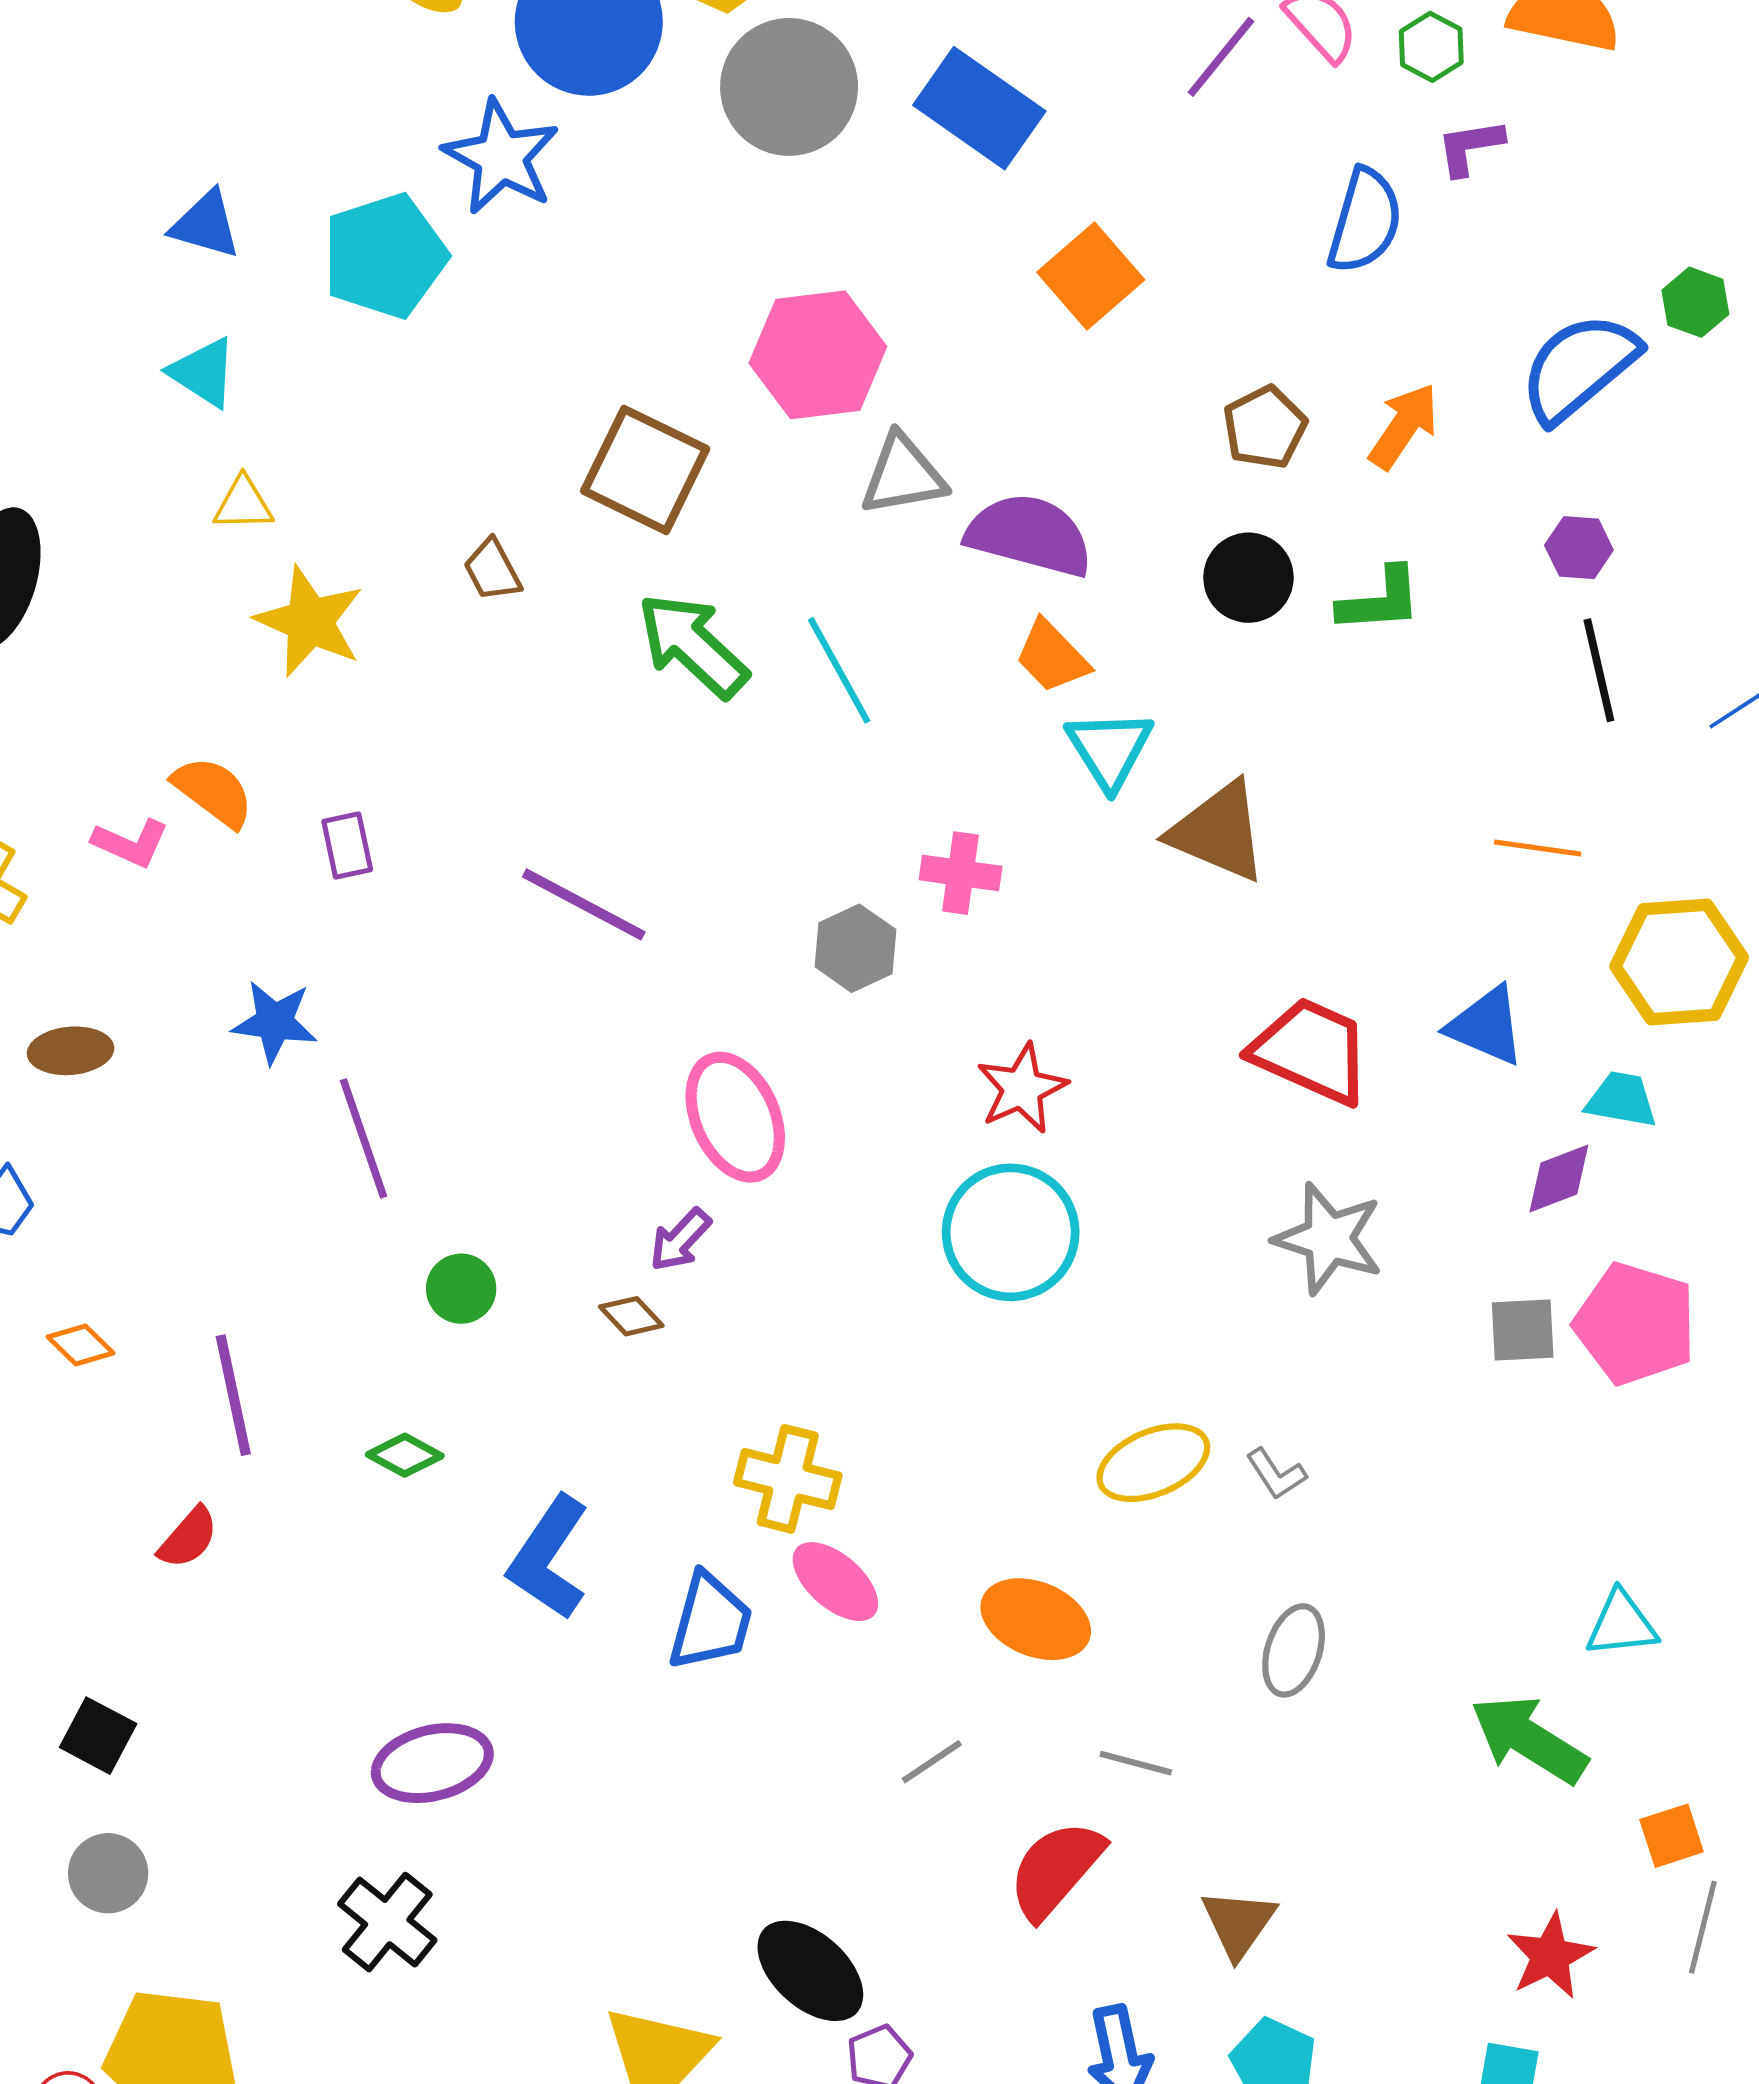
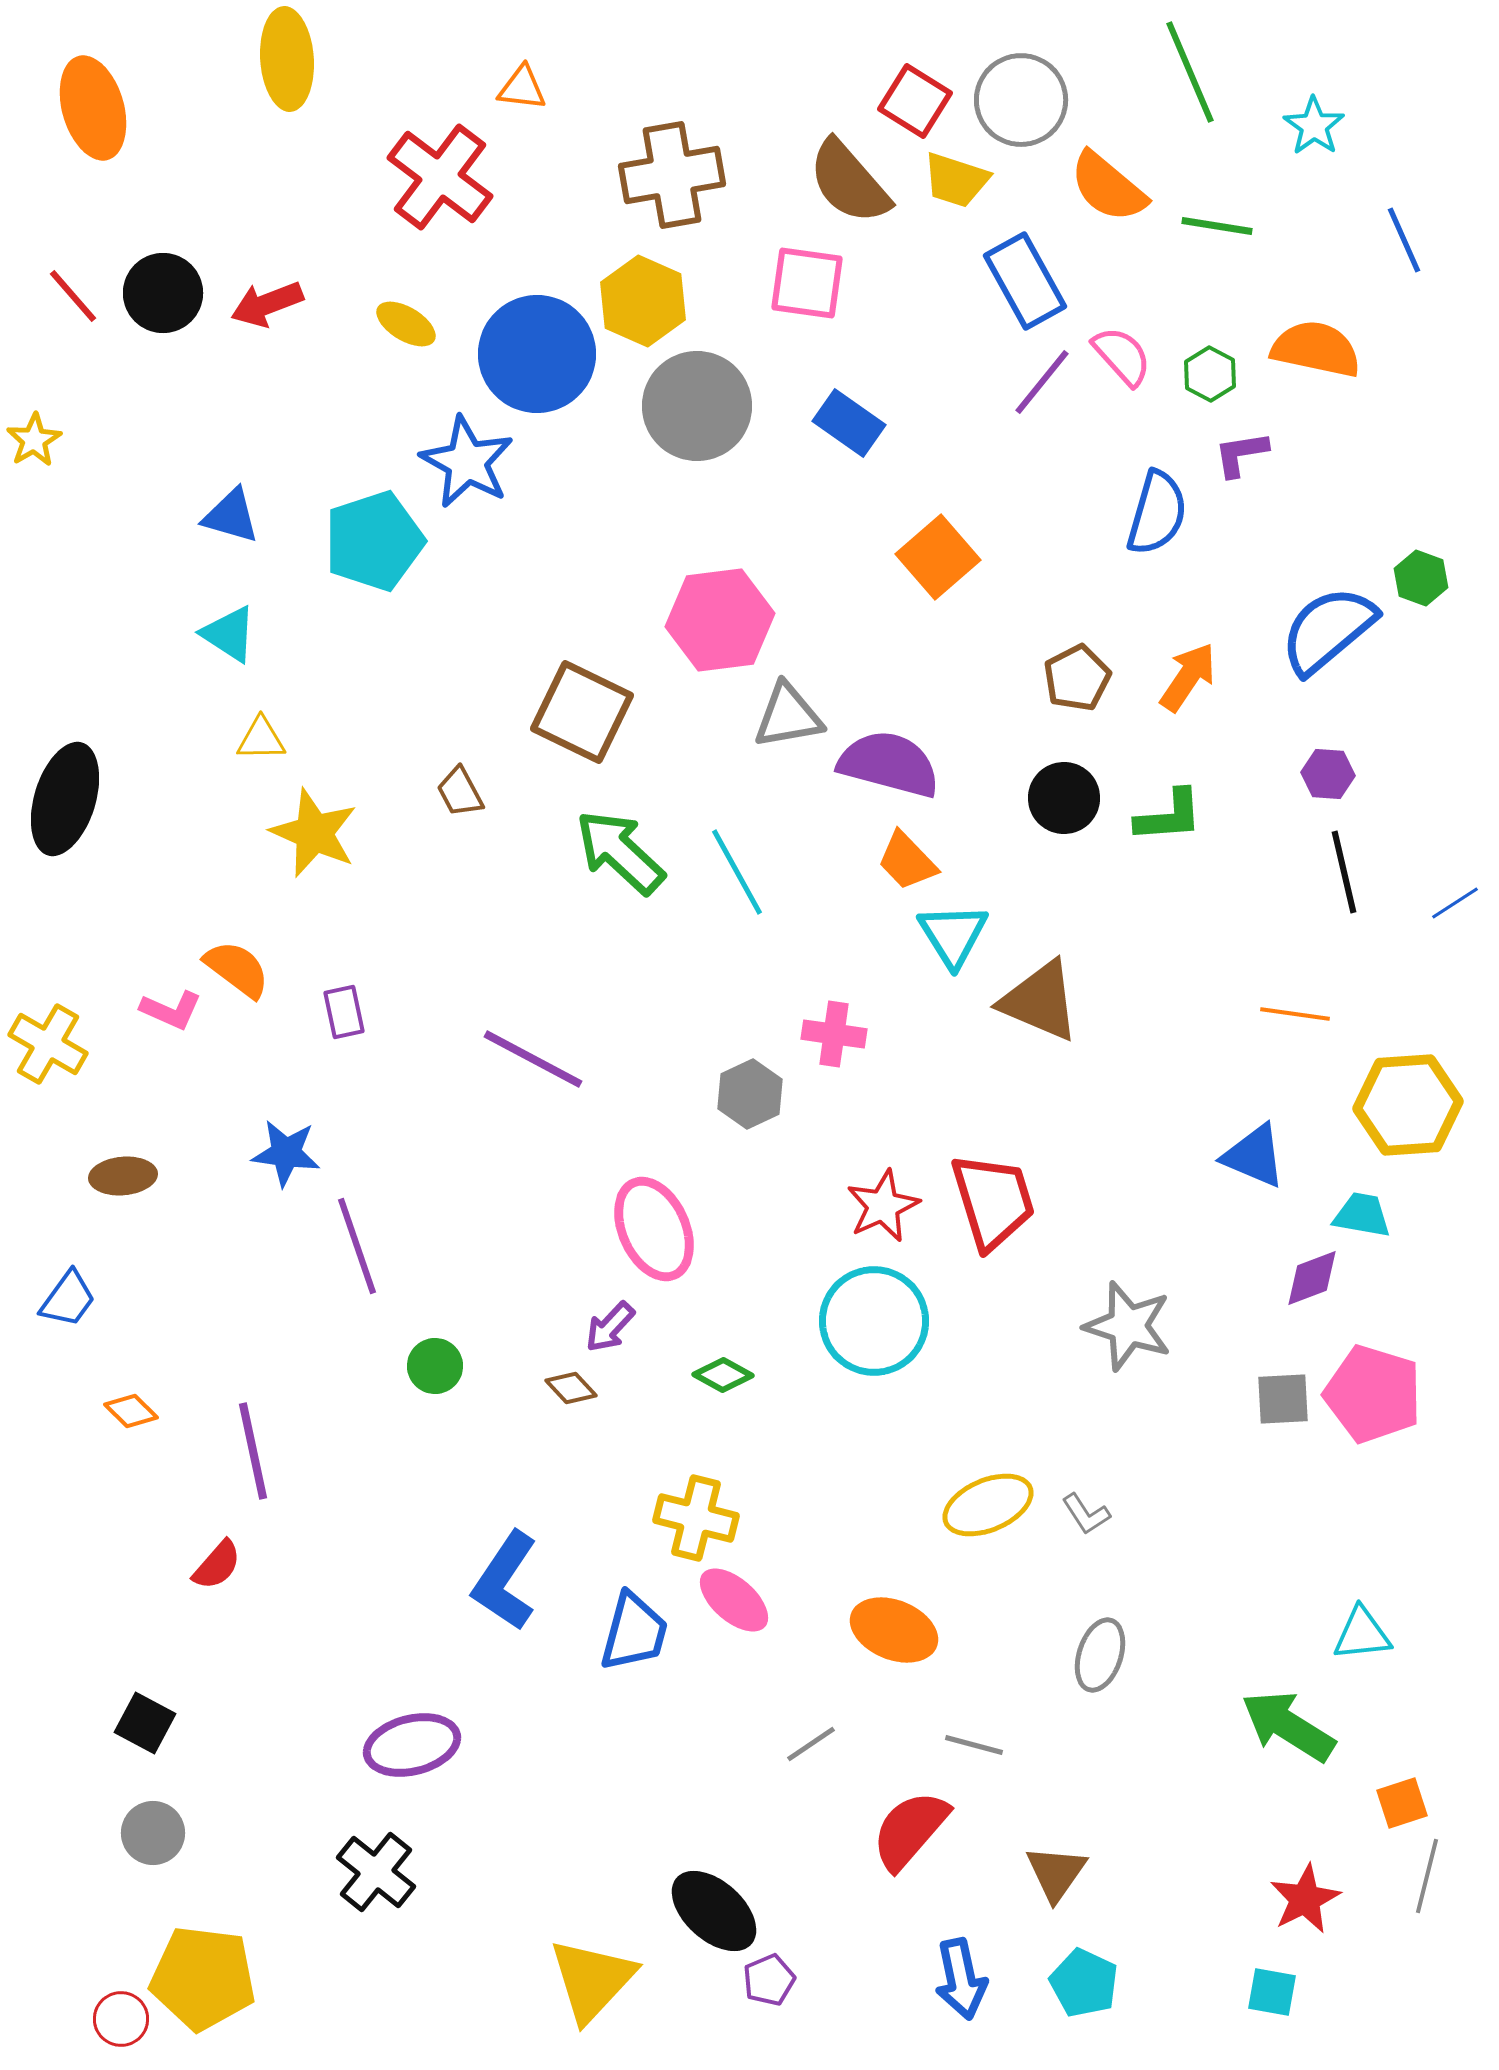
blue rectangle: (979, 108) -> (849, 423), size x0.7
red trapezoid: (1311, 1051) -> (993, 1201), moved, turned 49
green diamond: (405, 1455) -> (723, 1375), moved

